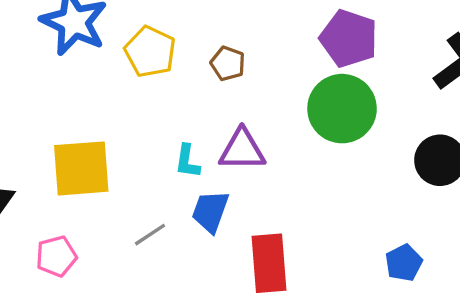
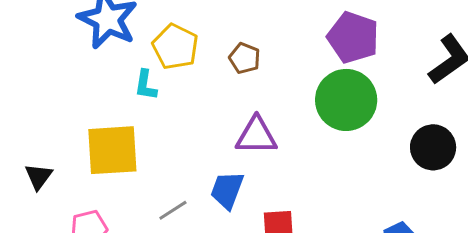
cyan L-shape: (187, 161) -> (146, 85), moved

